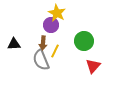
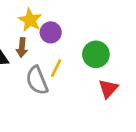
yellow star: (57, 13) -> (30, 20), moved
brown arrow: (43, 43) -> (22, 47), moved

